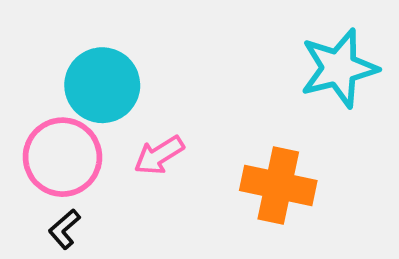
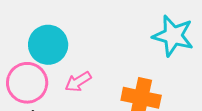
cyan star: (339, 68) -> (173, 36), turned 30

